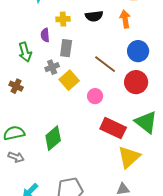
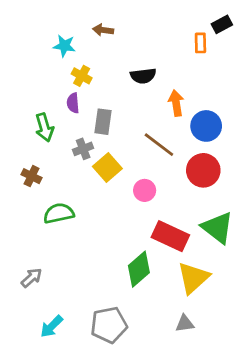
yellow cross: (63, 19) -> (82, 76), moved, turned 32
orange arrow: (125, 19) -> (176, 103), moved
green semicircle: (14, 133) -> (59, 213), moved
green diamond: (53, 138) -> (139, 269), moved
gray arrow: (16, 157) -> (31, 278), turned -63

